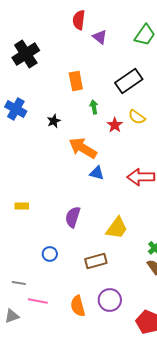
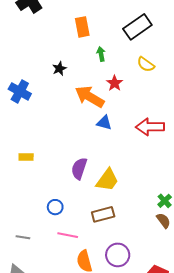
blue cross: (16, 109) -> (20, 91), moved
red star: (115, 125) -> (115, 83), moved
yellow trapezoid: (117, 228) -> (107, 180), moved
pink line: (38, 301) -> (68, 235), moved

